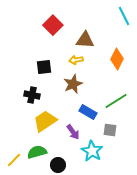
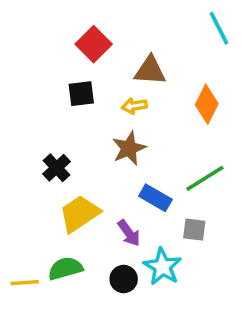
black square: (44, 67) -> (81, 94), moved
black cross: (32, 95) -> (57, 168), turned 35
yellow line: (14, 160) -> (25, 283), turned 42
black circle: (58, 165) -> (124, 279), moved

